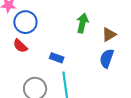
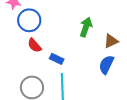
red semicircle: (20, 46) -> (34, 45), moved

